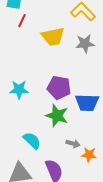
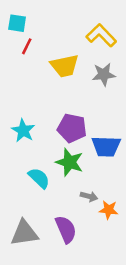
cyan star: (19, 90) -> (23, 131), turned 30
cyan semicircle: (32, 141) -> (39, 178), moved

